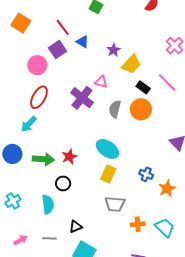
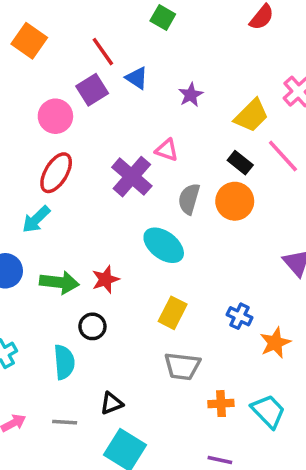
yellow trapezoid: (131, 64) -> (251, 116), moved
cyan ellipse: (107, 149) -> (164, 245), moved

